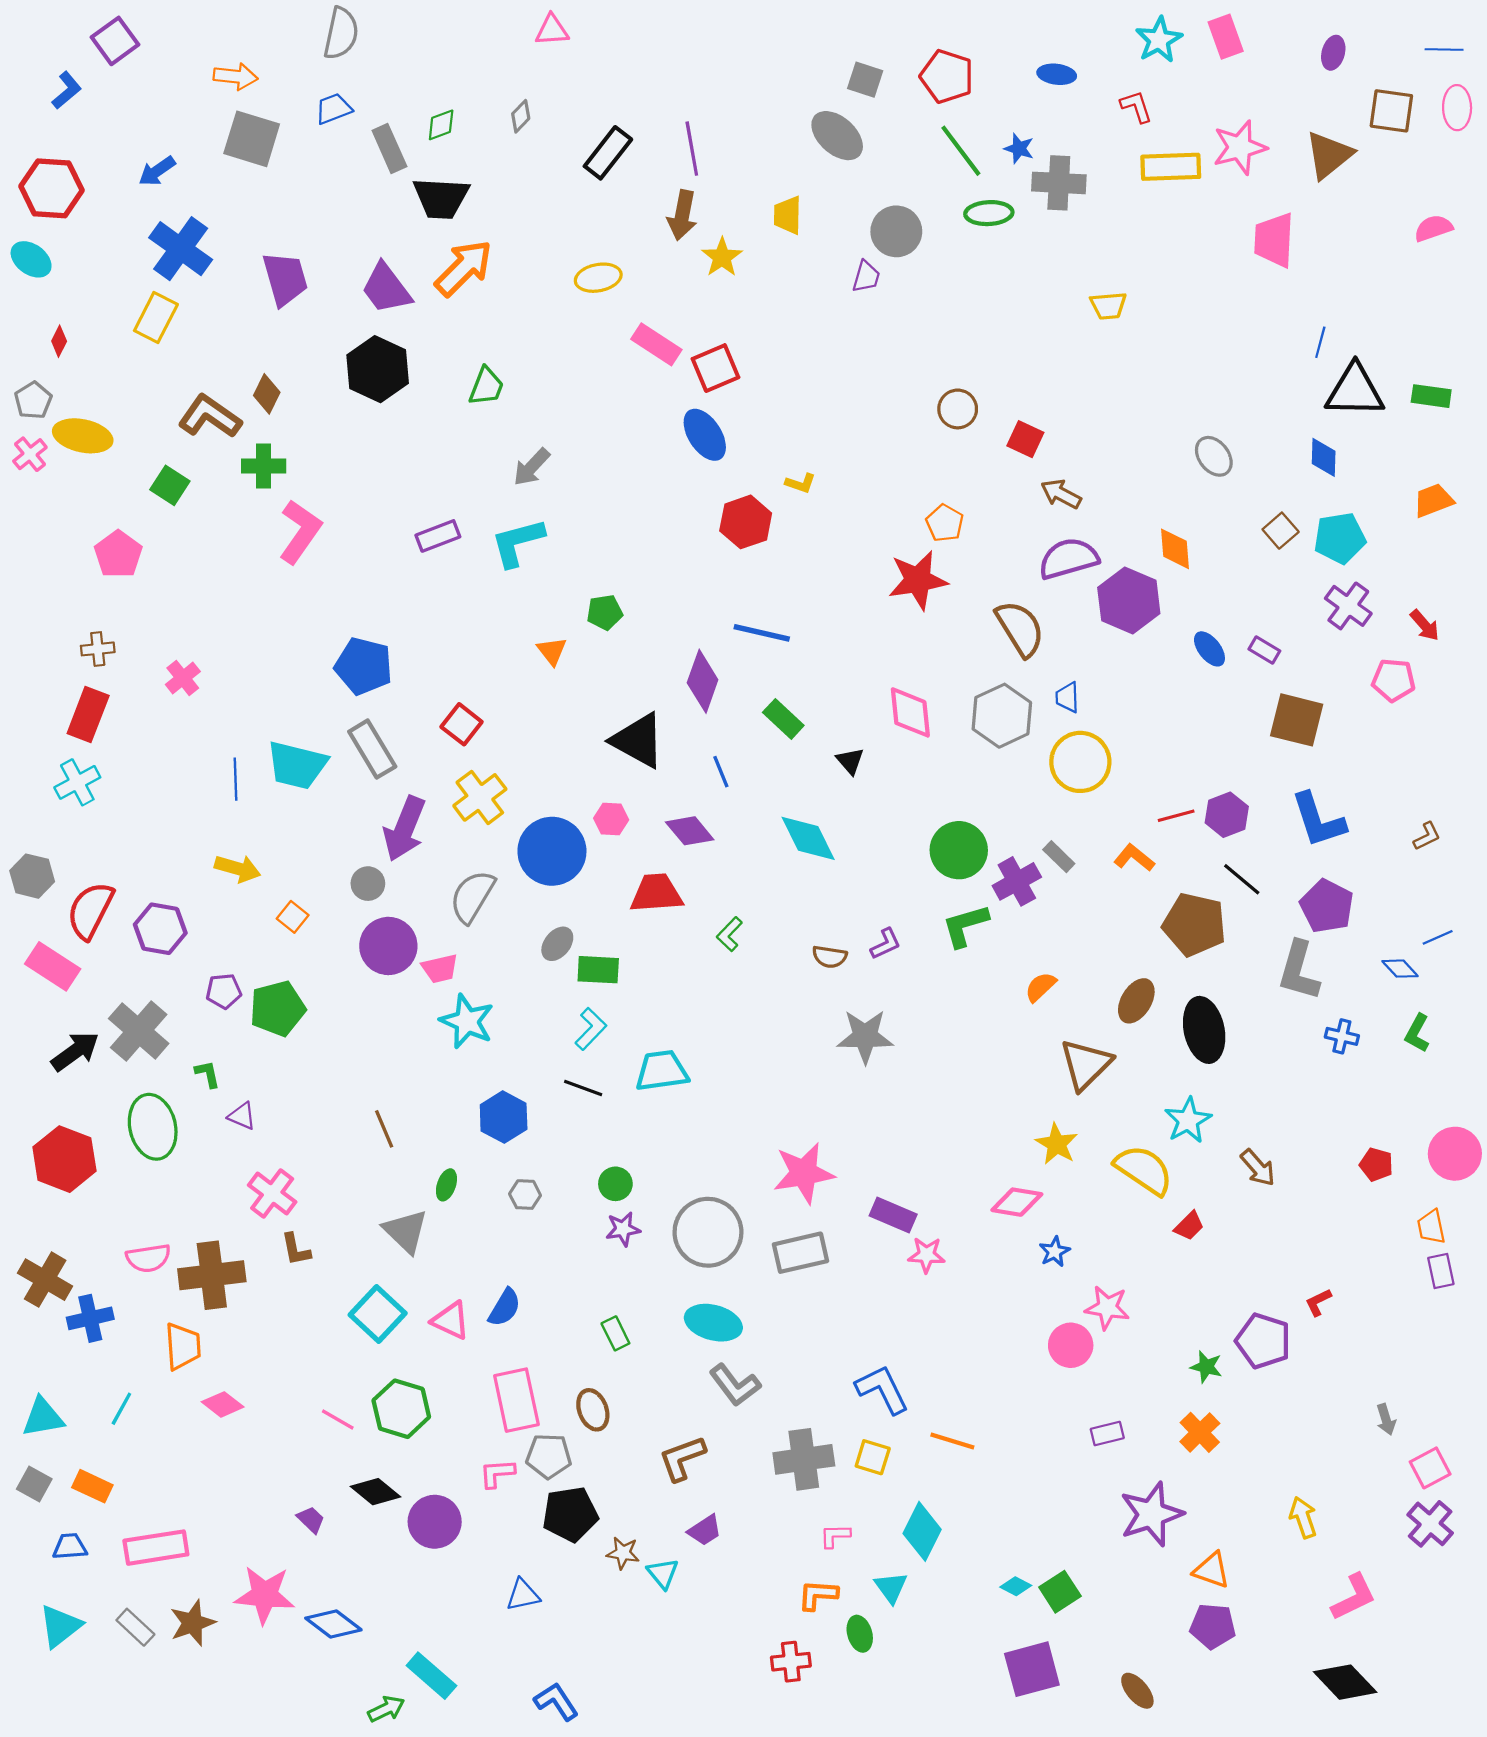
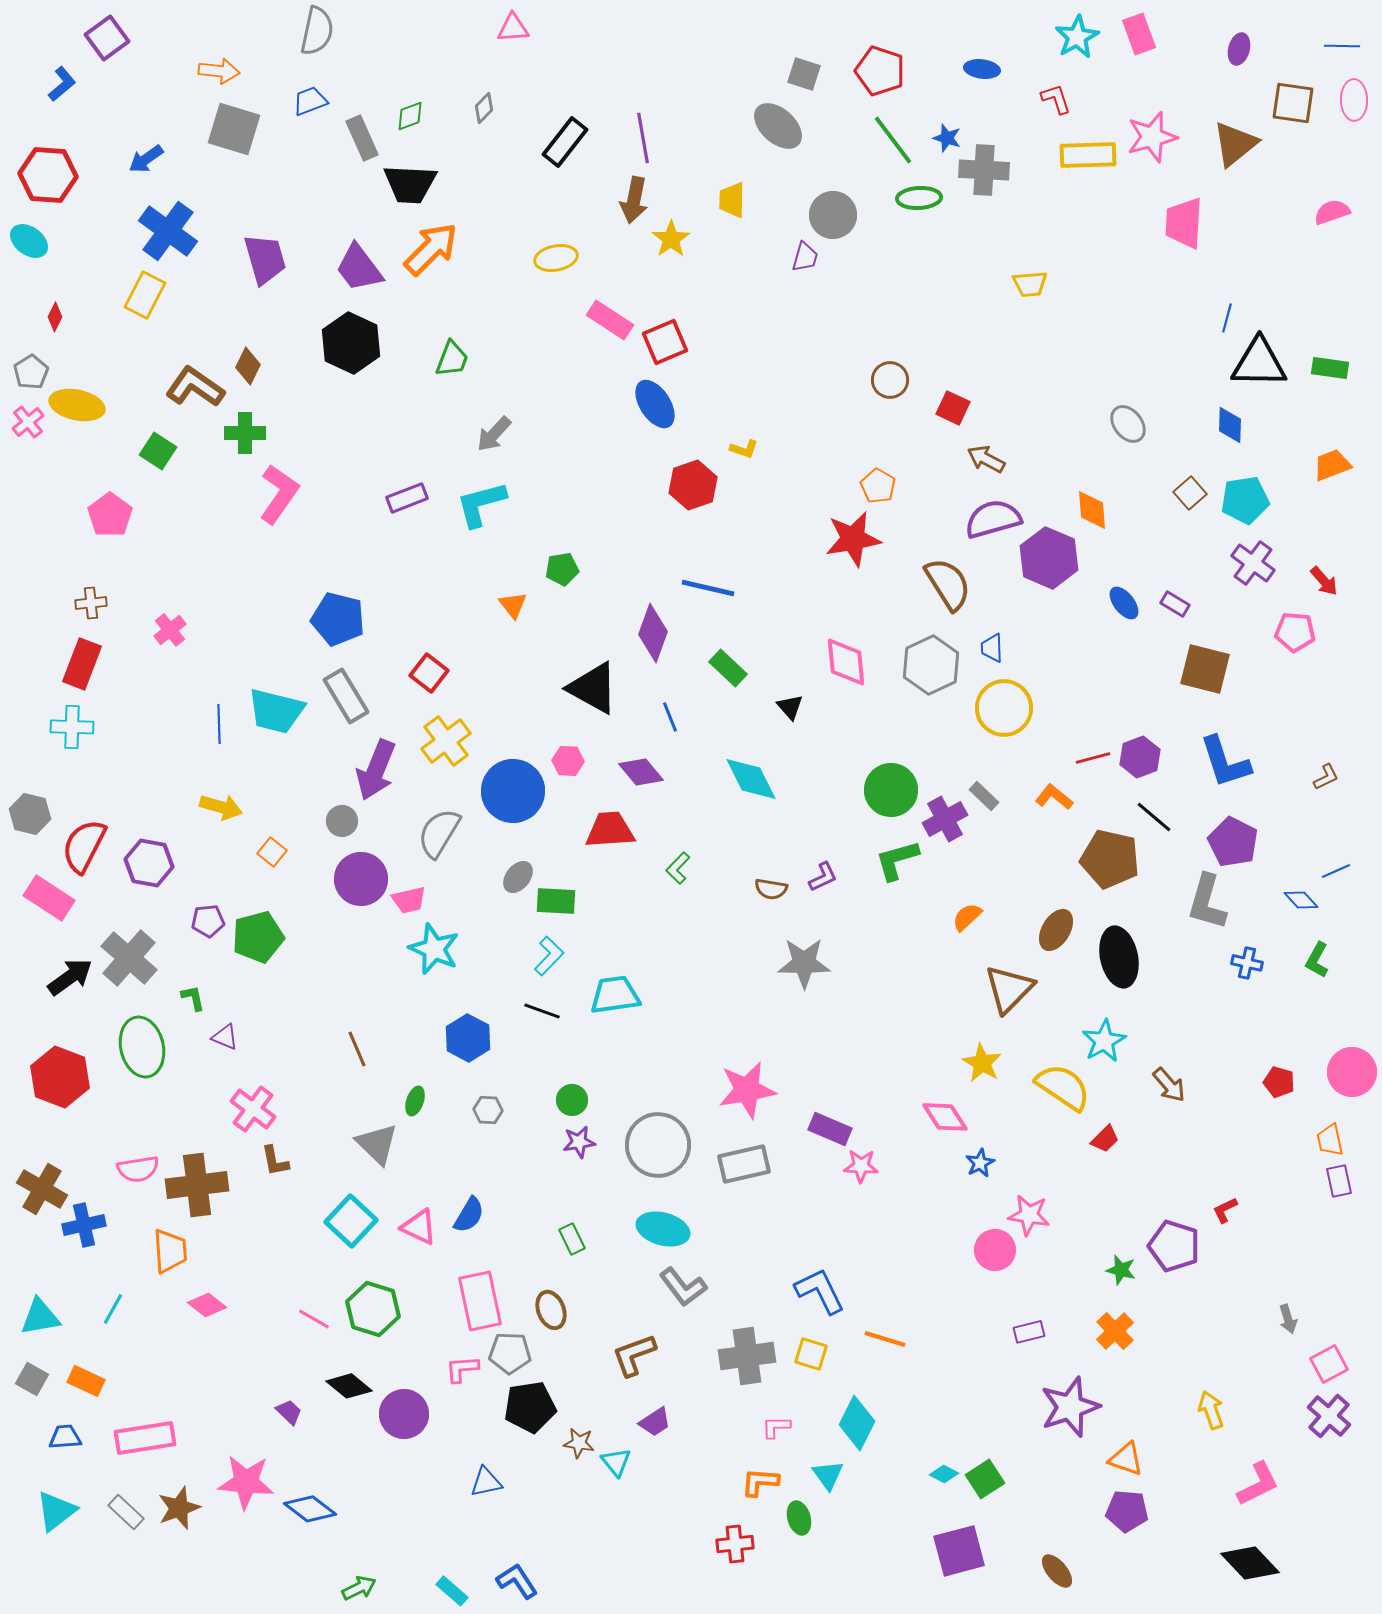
cyan cross: (77, 782) -> (72, 727), turned 30
pink diamond: (1017, 1202) -> (945, 1117), turned 48
cyan rectangle: (431, 1676) -> (452, 1591), moved, size x0.7

